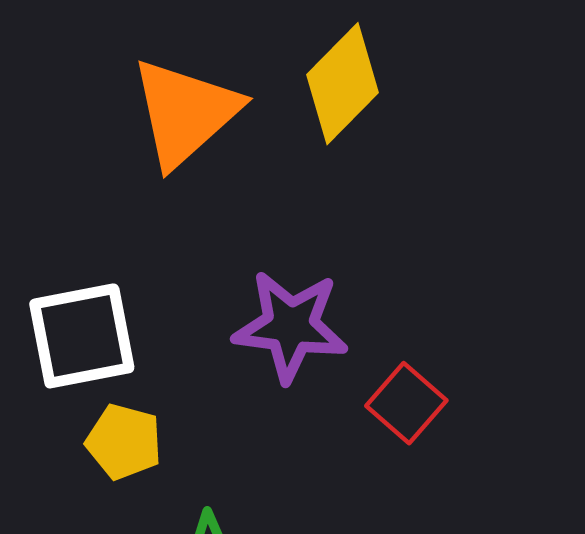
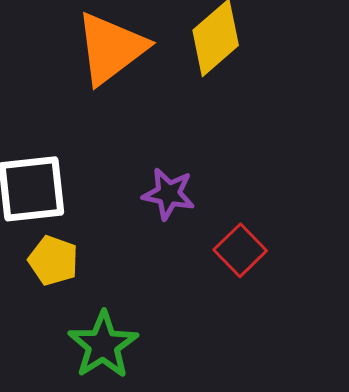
purple star: (291, 326) -> (169, 194), size x0.7

